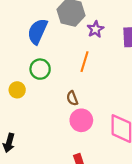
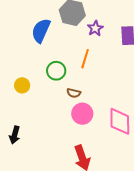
green circle: (40, 69) -> (56, 71), moved
brown semicircle: (72, 98) -> (74, 93), turned -56

